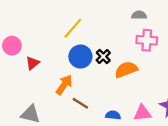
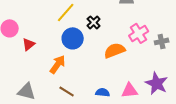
pink cross: (147, 40) -> (139, 33), moved, turned -36
black cross: (103, 57) -> (94, 22), moved
brown line: (80, 103) -> (67, 91), moved

